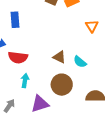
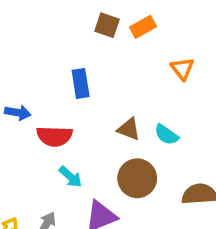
blue rectangle: (15, 20) -> (81, 83), moved
cyan arrow: (25, 81) -> (70, 177), turned 128

